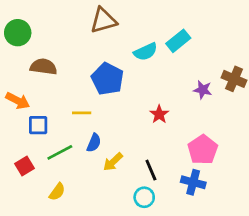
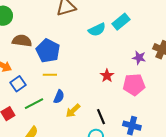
blue pentagon: (107, 79) -> (48, 51), moved
blue square: (38, 125) -> (18, 84), turned -35
pink pentagon: (203, 150) -> (134, 85), moved, turned 30

